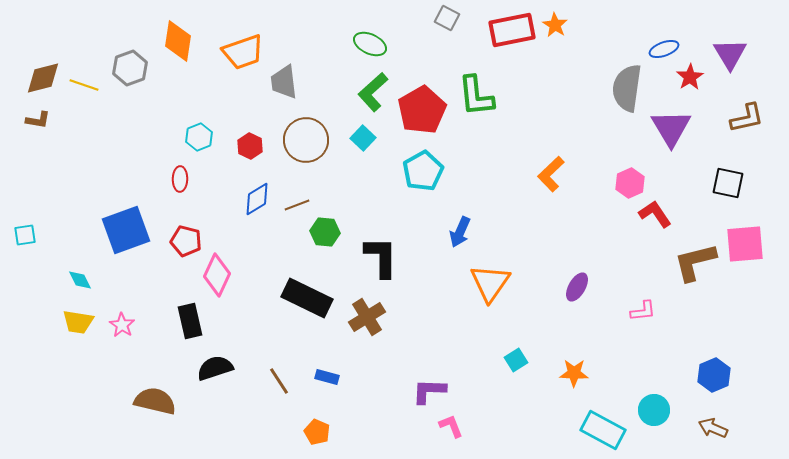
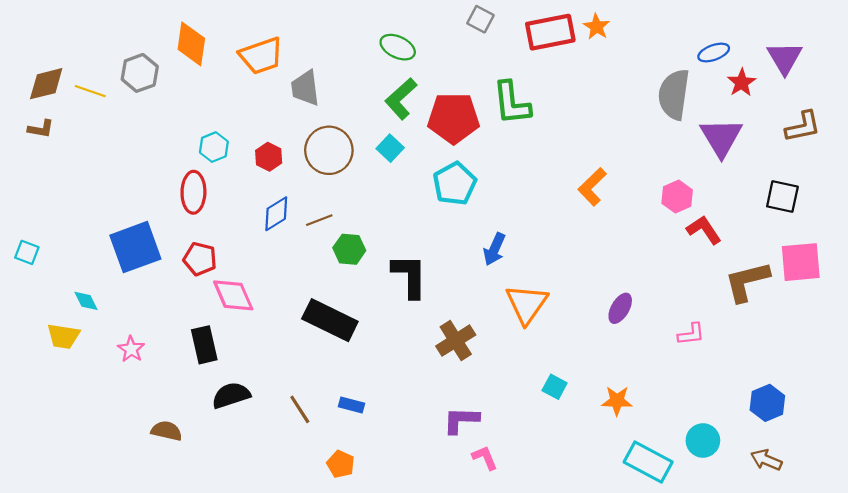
red pentagon: (422, 110) -> (454, 118), turned 30
red ellipse: (180, 179) -> (193, 192), size x1.5
cyan square: (25, 235) -> (27, 252), turned 30
pink diamond: (217, 275) -> (233, 295), turned -48
brown cross: (367, 317) -> (456, 341), moved
yellow trapezoid: (78, 322) -> (63, 336), moved
cyan square: (516, 360) -> (555, 387), turned -30
brown semicircle: (155, 401) -> (167, 431), size x0.7

